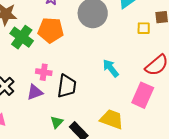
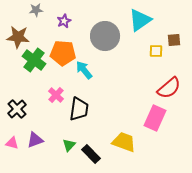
cyan arrow: (111, 68) -> (84, 70), moved
pink cross: (44, 72) -> (56, 95), turned 35
purple triangle: (35, 92) -> (35, 140), moved

